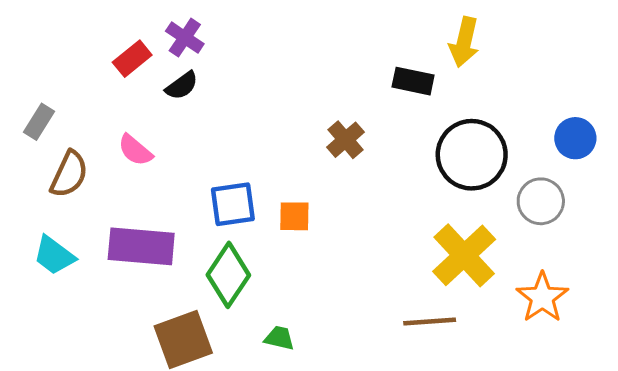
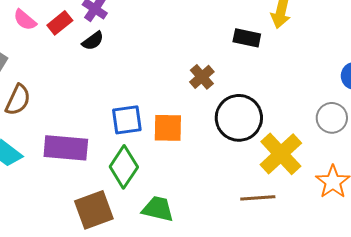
pink semicircle: (135, 150) -> (25, 20), moved
black circle: (472, 155) -> (239, 118), moved
orange square: (294, 216) -> (168, 128), size x1.4
green trapezoid: (279, 338) -> (158, 209), size x1.6

